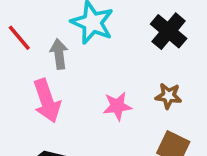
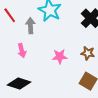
pink arrow: (47, 101) -> (22, 51), size x0.6

